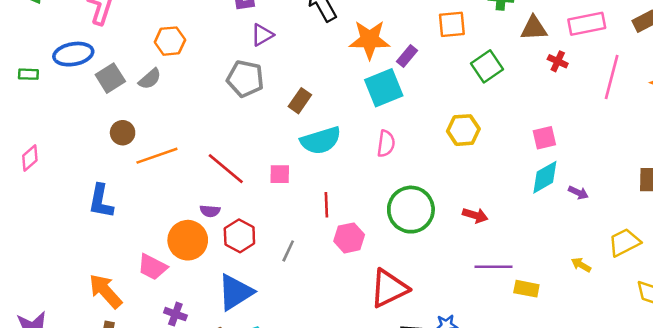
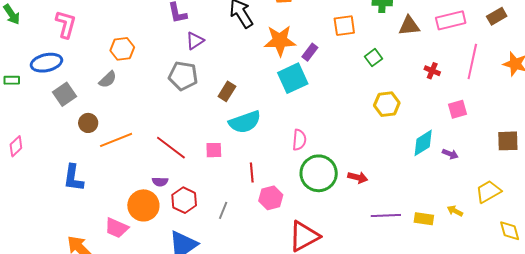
red cross: (558, 61) -> (432, 71), moved
green square: (487, 66) -> (374, 58), size x0.7
gray square: (110, 78) -> (64, 94), moved
yellow hexagon: (463, 130) -> (387, 104), moved
pink square: (544, 138) -> (457, 109), moved
pink semicircle: (386, 144) -> (299, 140), moved
red arrow: (475, 215) -> (358, 177), moved
yellow rectangle: (526, 289) -> (424, 219), moved

